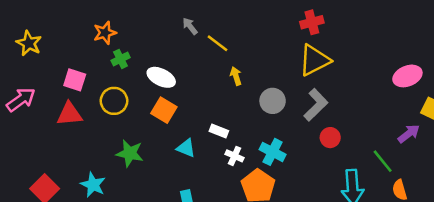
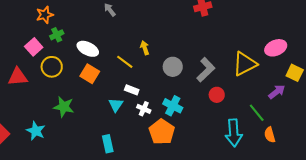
yellow line: (217, 43) -> (125, 62), moved
yellow triangle: (314, 60) -> (245, 64), moved
pink square: (75, 80) -> (34, 47), moved, turned 30
cyan triangle: (186, 148) -> (116, 105), moved, turned 42

